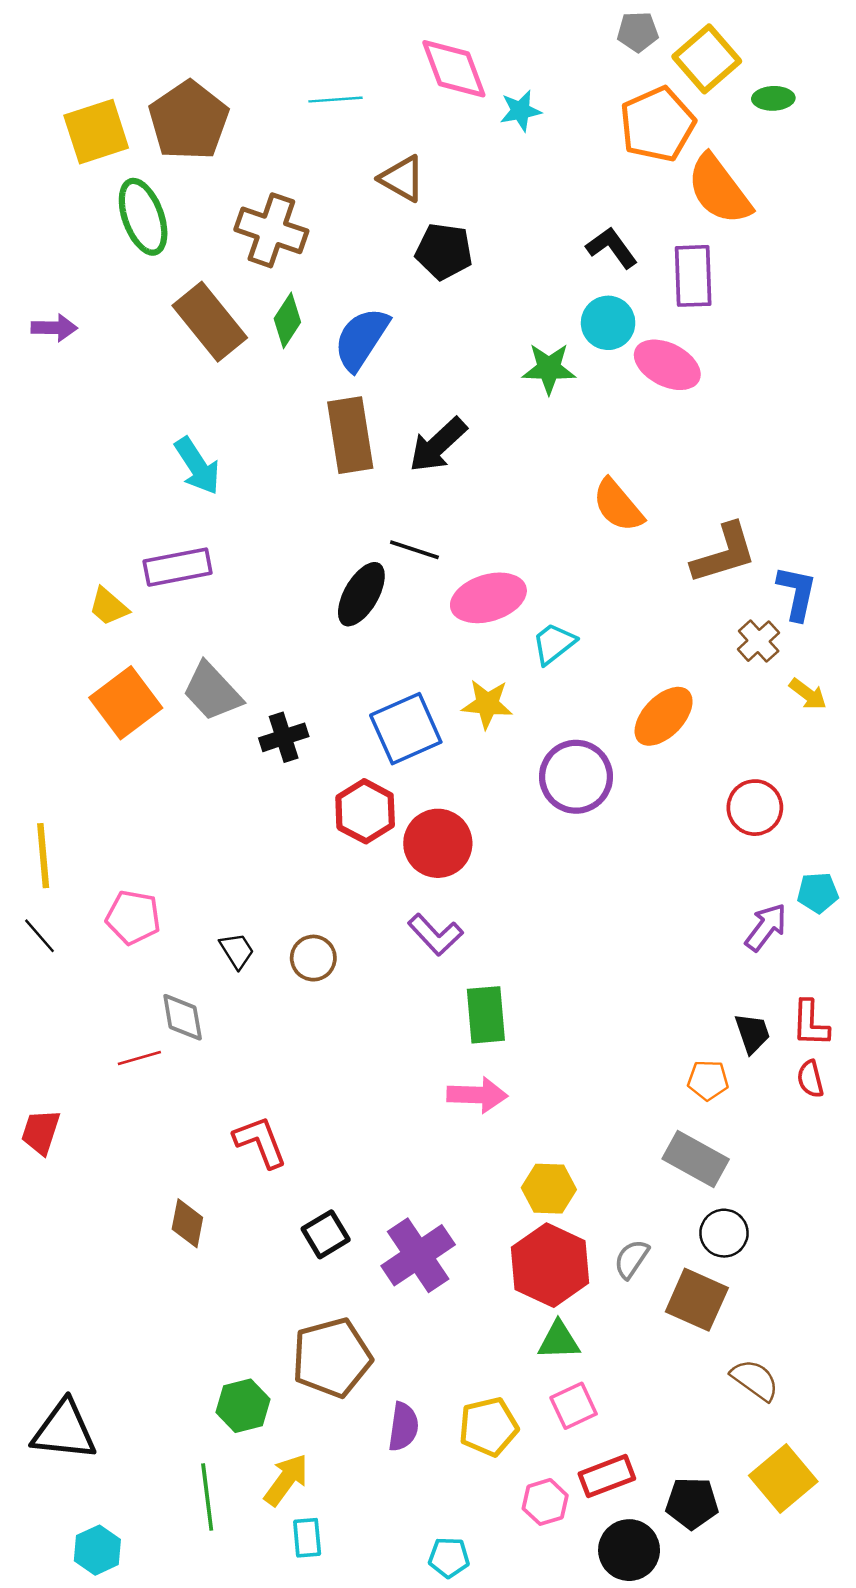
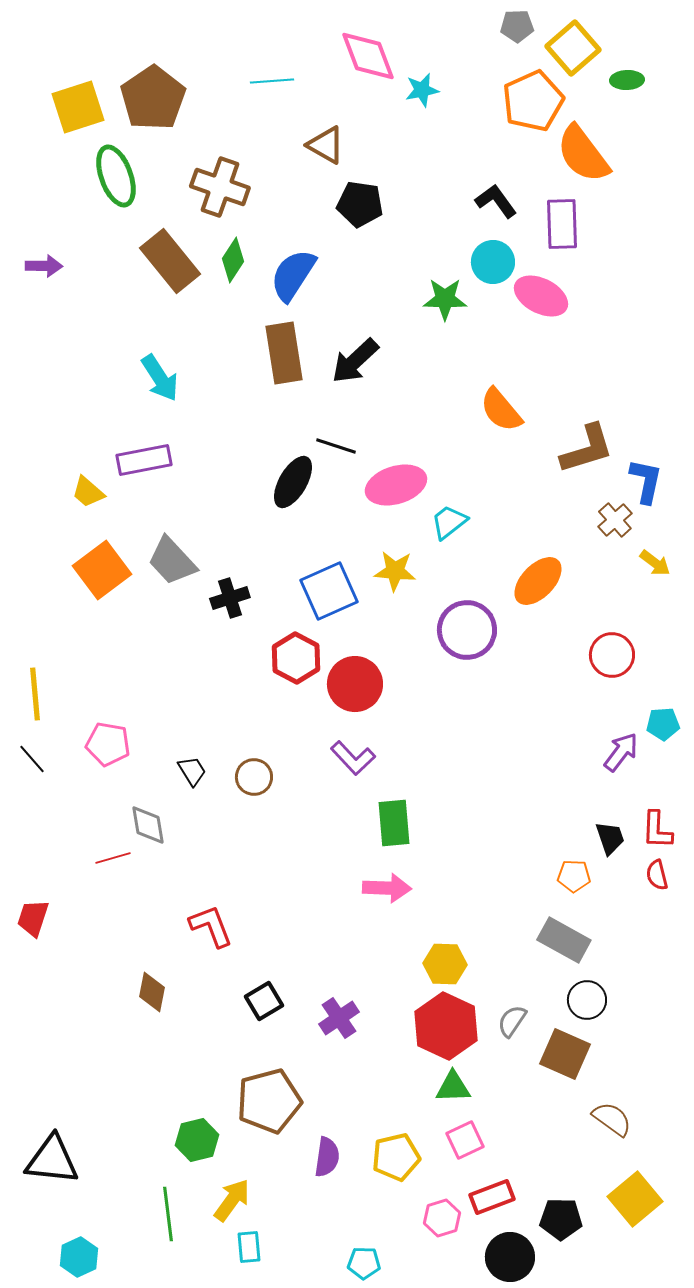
purple cross: (418, 1255) -> (339, 1018), size x0.7

